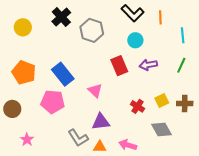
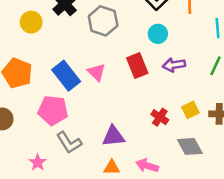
yellow circle: (23, 27) -> (31, 22), moved
pink triangle: (95, 91) -> (97, 72), moved
gray L-shape: (78, 138) -> (69, 143), moved
pink star: (27, 140) -> (38, 162), moved

